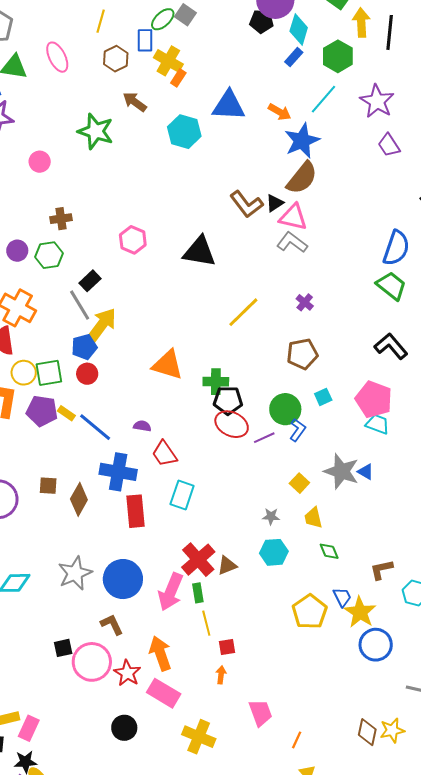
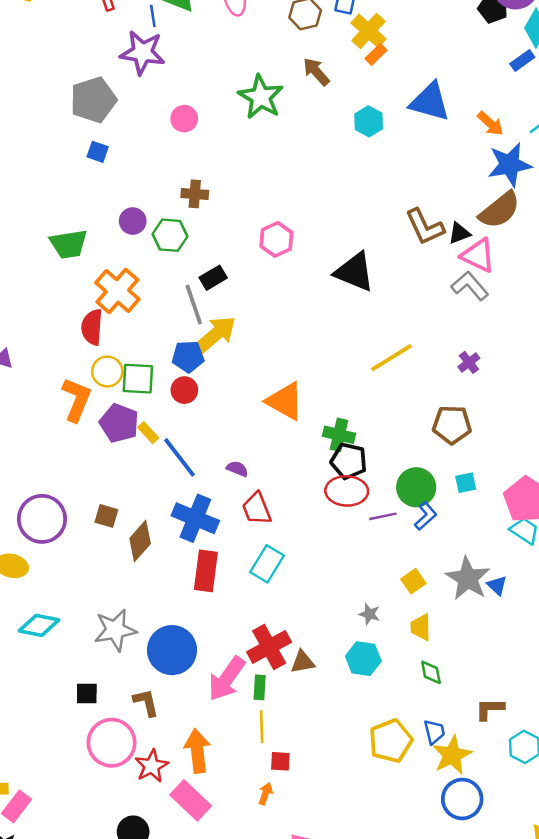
cyan hexagon: (184, 132) -> (369, 121), size x0.7
red ellipse: (232, 424) -> (347, 491), turned -36
black square: (63, 648) -> (87, 693), moved

